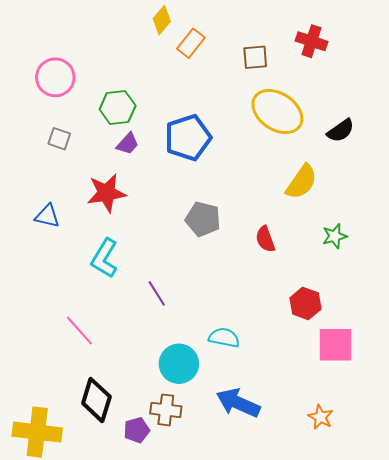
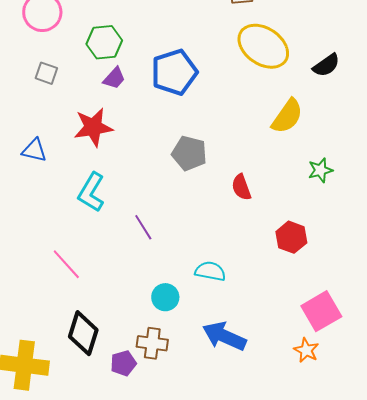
red semicircle: (265, 239) -> (241, 187), moved
pink square: (336, 345) -> (321, 311), moved, turned -30
cyan circle: (179, 364) -> (165, 297), size x0.7

